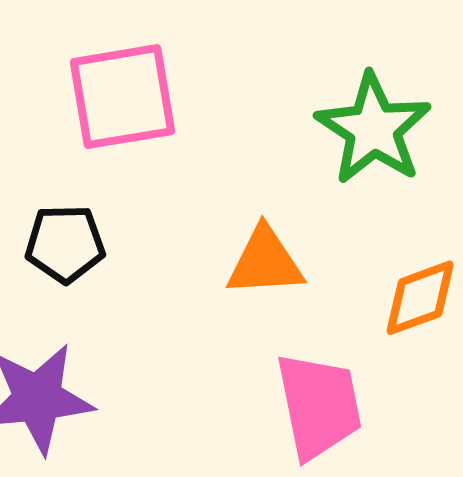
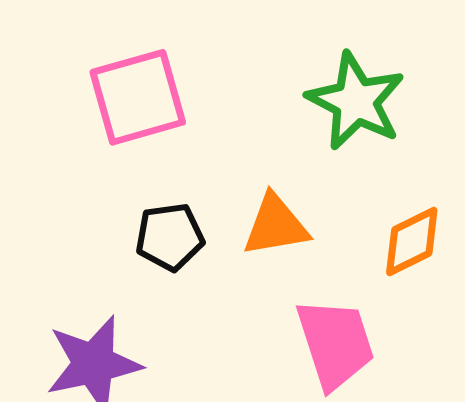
black pentagon: (65, 244) -> (170, 237), moved

